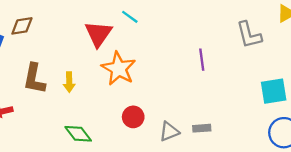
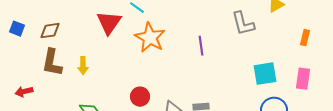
brown diamond: (22, 26) -> (50, 31), moved
orange star: (119, 69) -> (150, 38), moved

